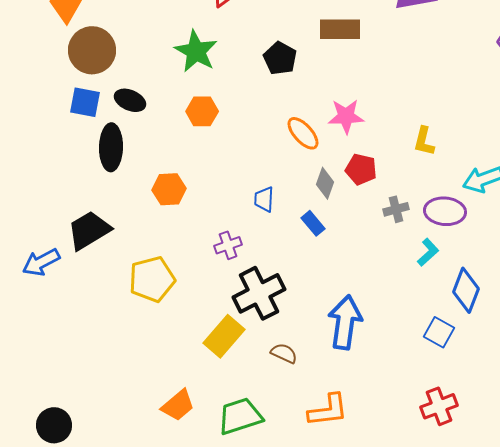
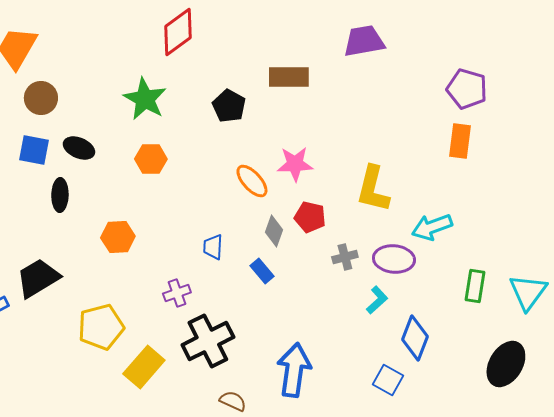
brown circle: (92, 50) -> (41, 98), size x0.7
yellow L-shape: (424, 141) -> (373, 189), size x1.6
black ellipse: (111, 147) -> (60, 195), size x0.7
yellow rectangle: (224, 336) -> (144, 367), moved

